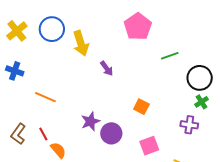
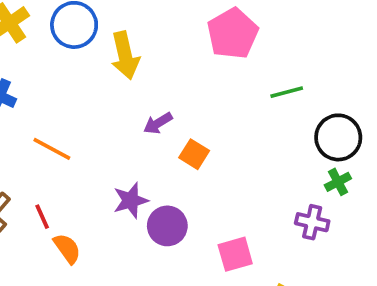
purple arrow: (107, 68) -> (158, 123), moved, turned 91
orange square: (141, 107) -> (194, 154), moved

